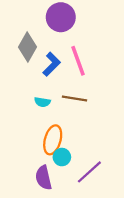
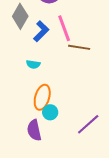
brown line: (74, 99) -> (79, 47), moved
purple line: (89, 172) -> (88, 124), moved

